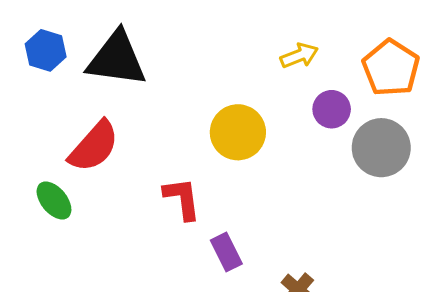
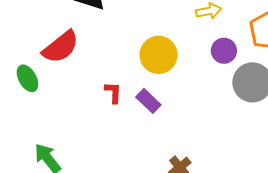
red L-shape: (182, 199) -> (113, 92), size x0.7
purple rectangle: (226, 252) -> (148, 101), moved, turned -30

